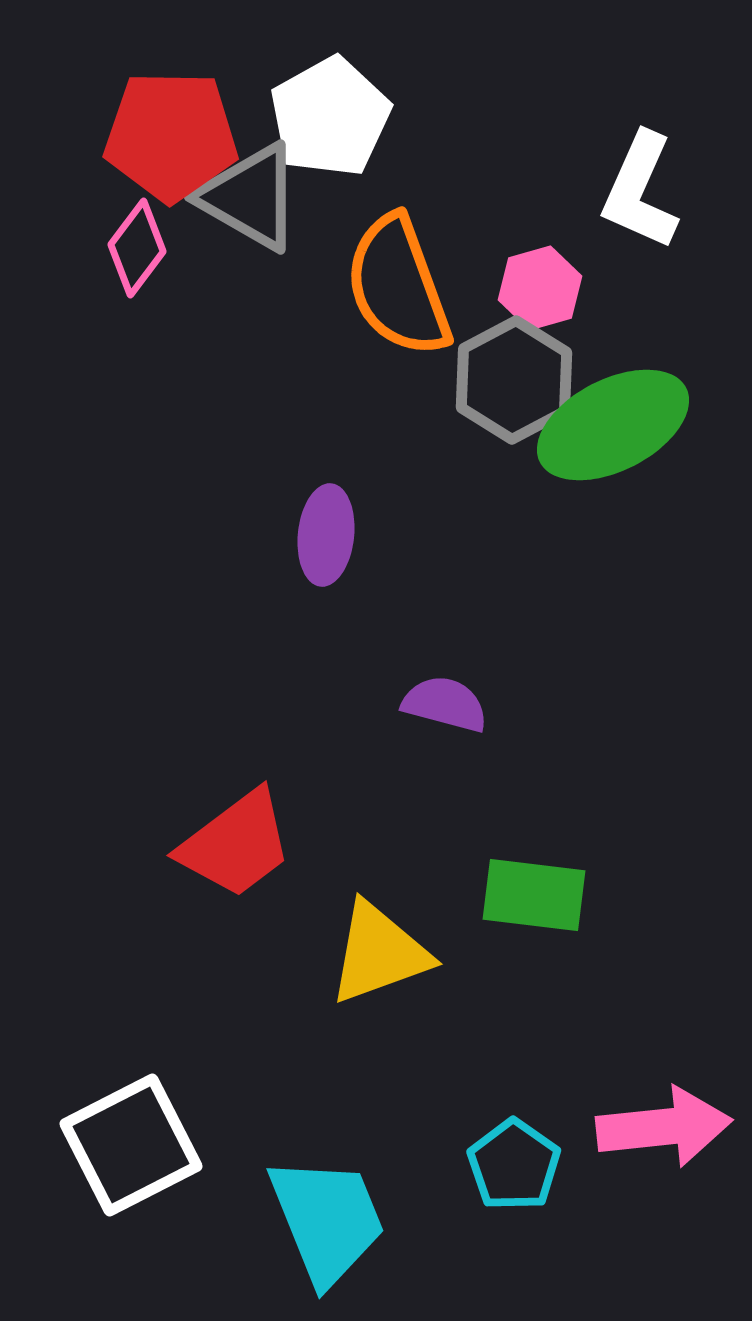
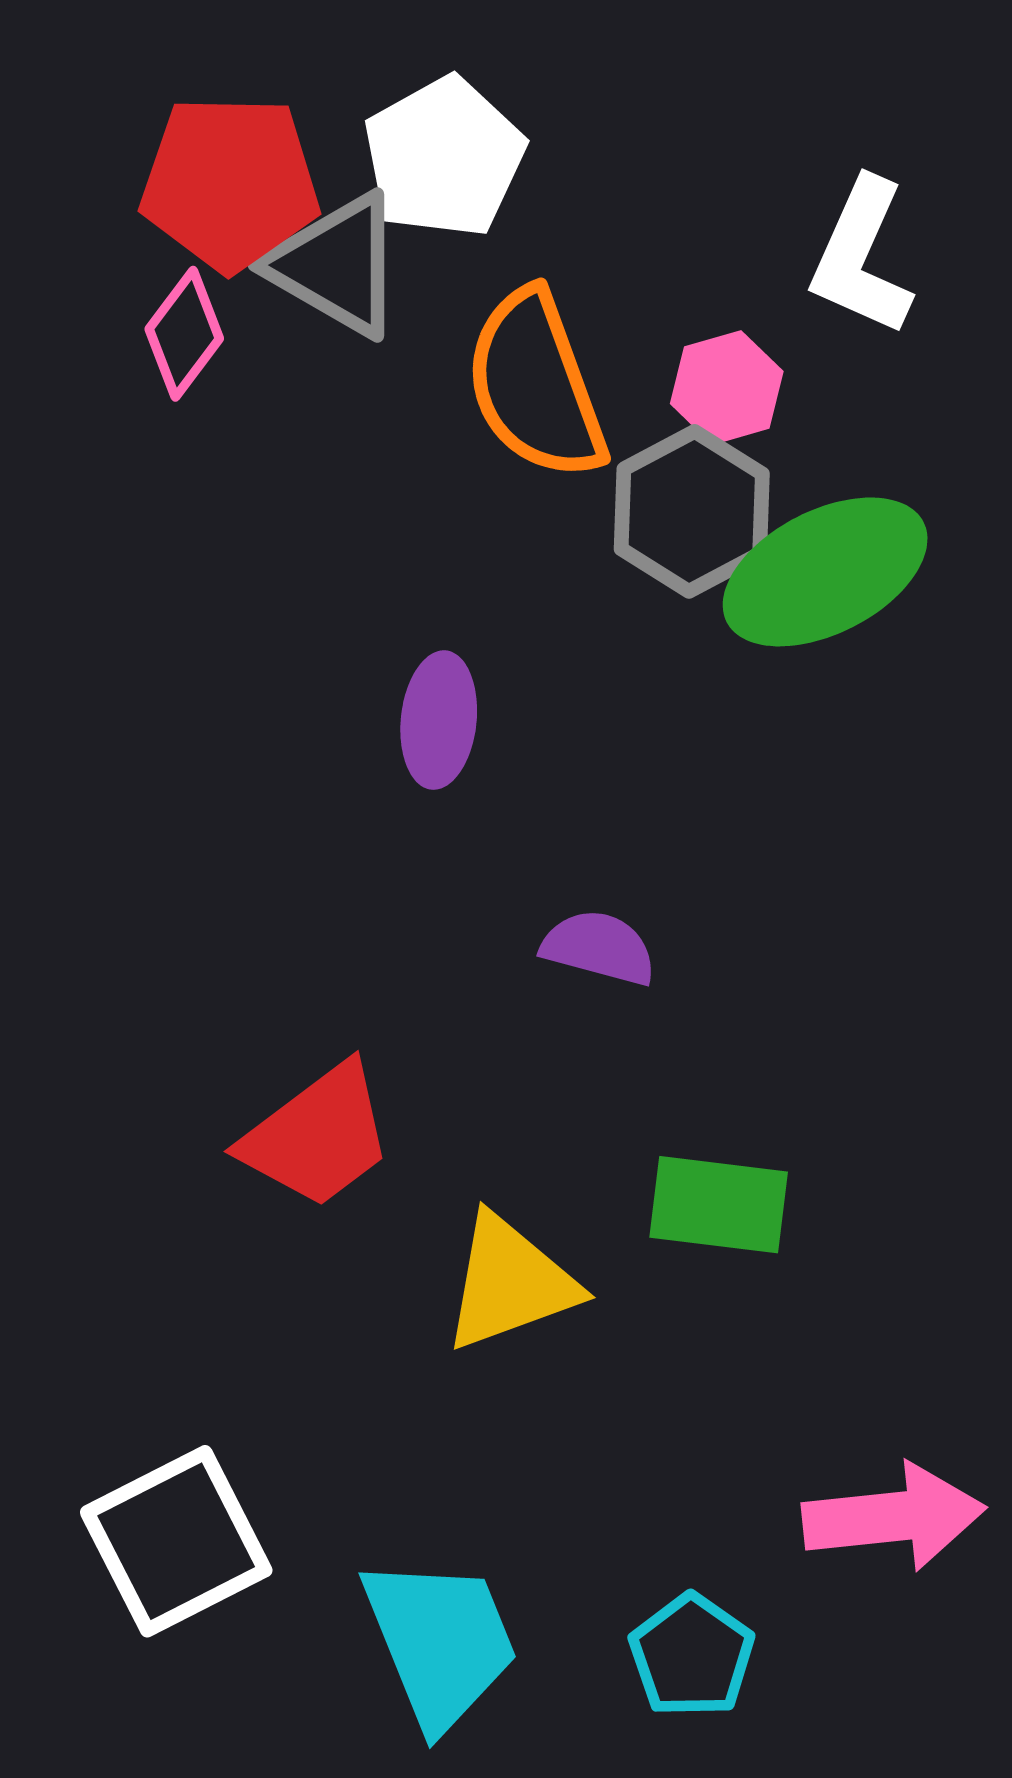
cyan pentagon: (514, 1165) -> (692, 1656), moved

